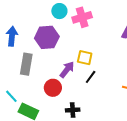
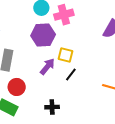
purple hexagon: (47, 37) -> (43, 35), moved
red circle: (53, 88) -> (17, 87), moved

